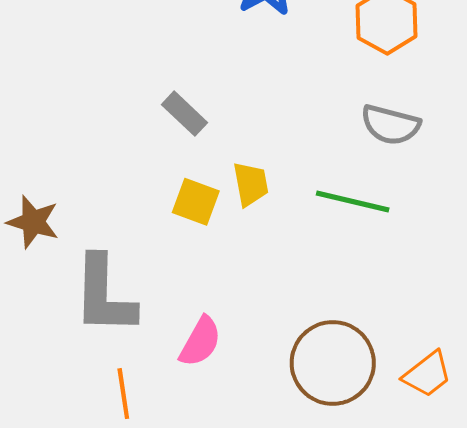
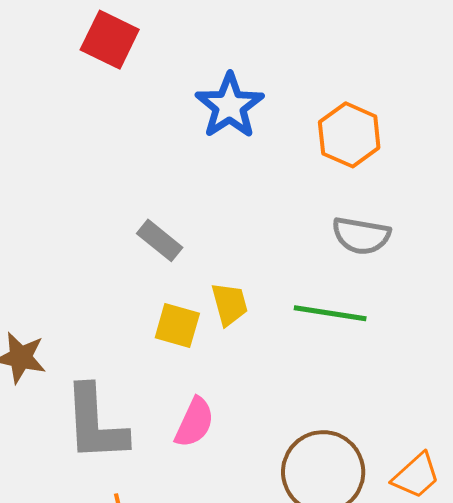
pink semicircle: (200, 342) -> (194, 422), moved

